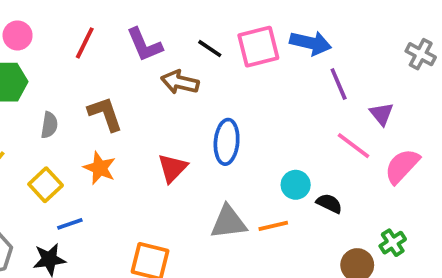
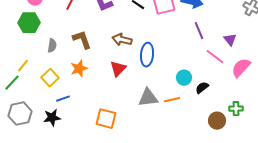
brown arrow: (180, 82) -> (122, 40), moved
purple line: (339, 84) -> (199, 31), moved
orange star: (100, 168) -> (79, 69), turned 30
black semicircle: (329, 203) -> (202, 88), turned -64
green cross: (393, 243) -> (236, 109), turned 32

